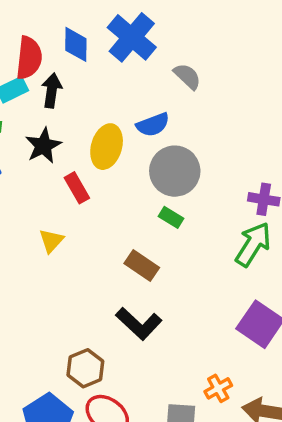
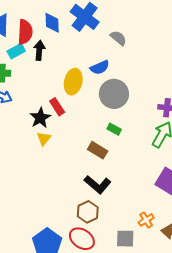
black star: (43, 146) -> (40, 118), moved
green rectangle: (171, 217) -> (114, 129), moved
brown hexagon: (85, 368) -> (88, 212), moved

